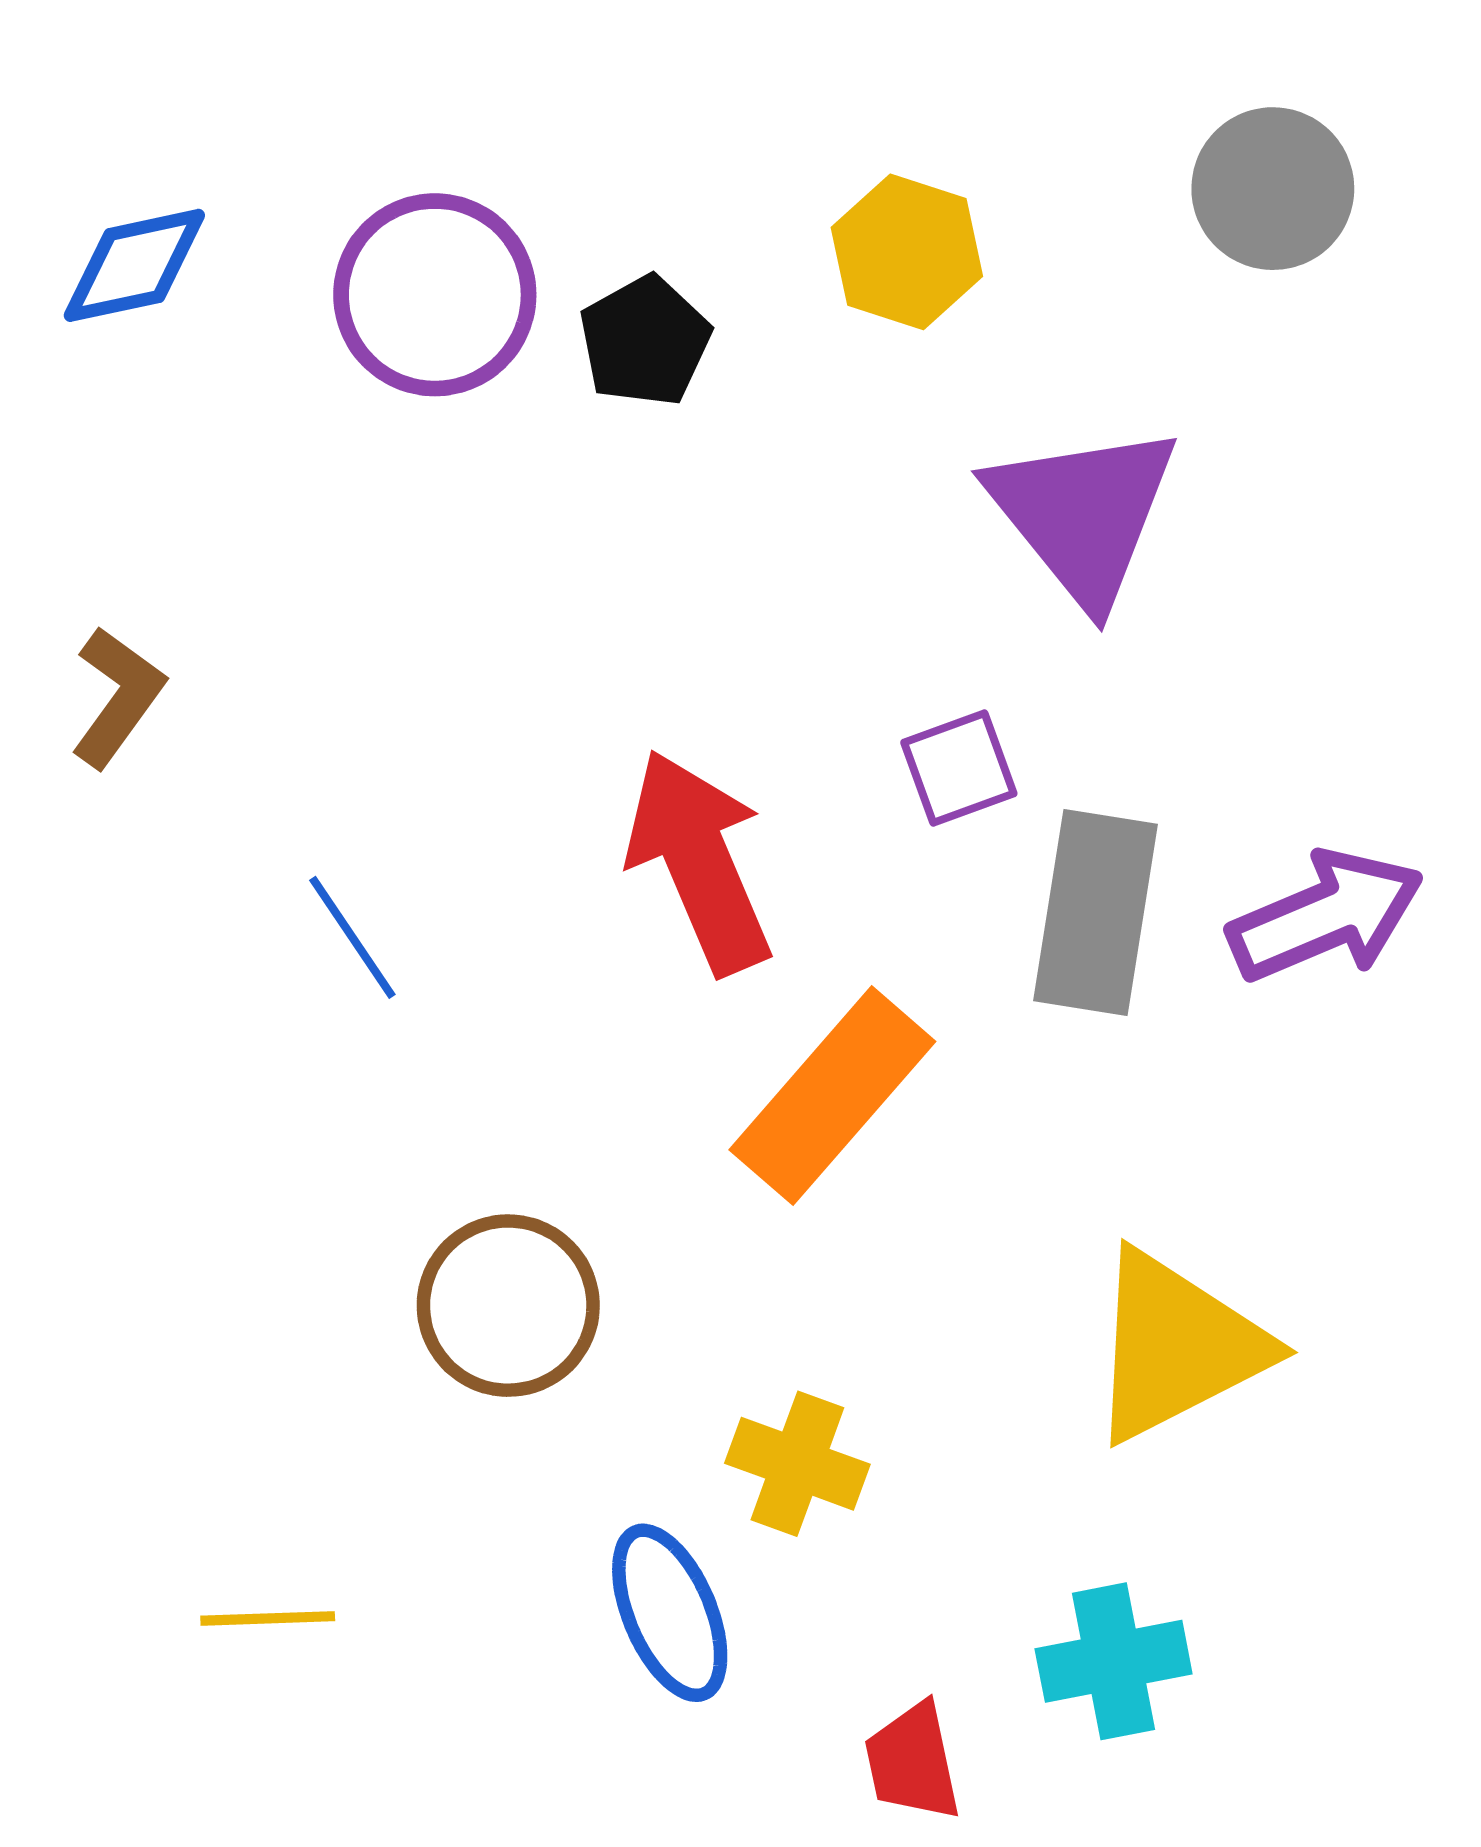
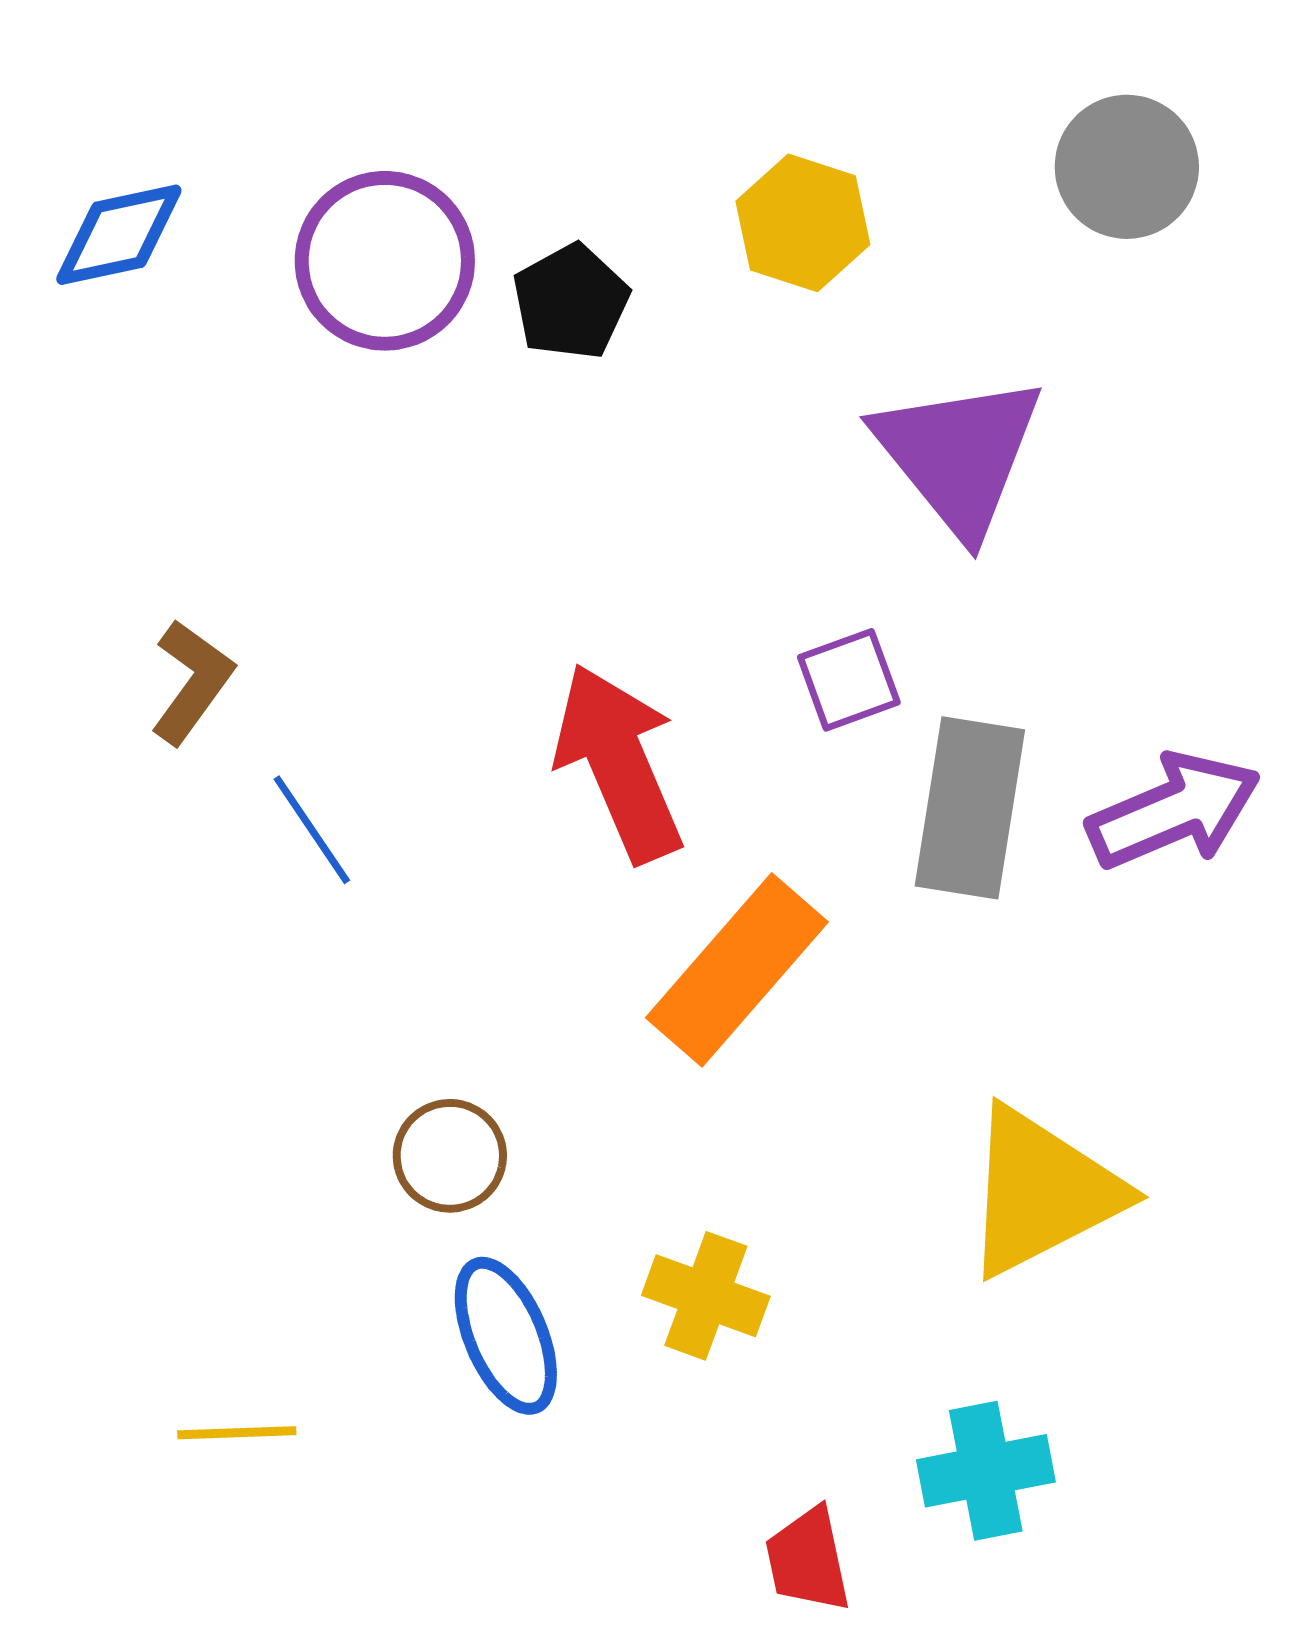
brown L-shape: (117, 697) -> (192, 682), moved
brown circle: (508, 1306) -> (450, 1156), size x0.7
blue ellipse: (670, 1613) -> (506, 1336), moved

